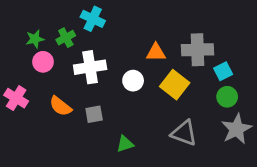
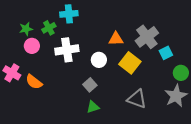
cyan cross: (93, 19) -> (69, 14), turned -30
gray cross: (198, 50) -> (147, 37), turned -35
green circle: (227, 97) -> (181, 73), moved
orange semicircle: (60, 106) -> (34, 82), moved
gray square: (94, 114) -> (90, 85), moved, turned -32

